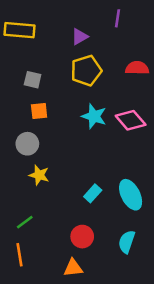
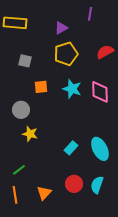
red semicircle: (137, 68) -> (105, 52), turned -30
orange square: (39, 111) -> (41, 87), moved
pink diamond: (131, 120) -> (100, 92), turned 40
red circle: (82, 237) -> (74, 184), moved
orange triangle: (73, 268) -> (44, 193), moved, turned -42

